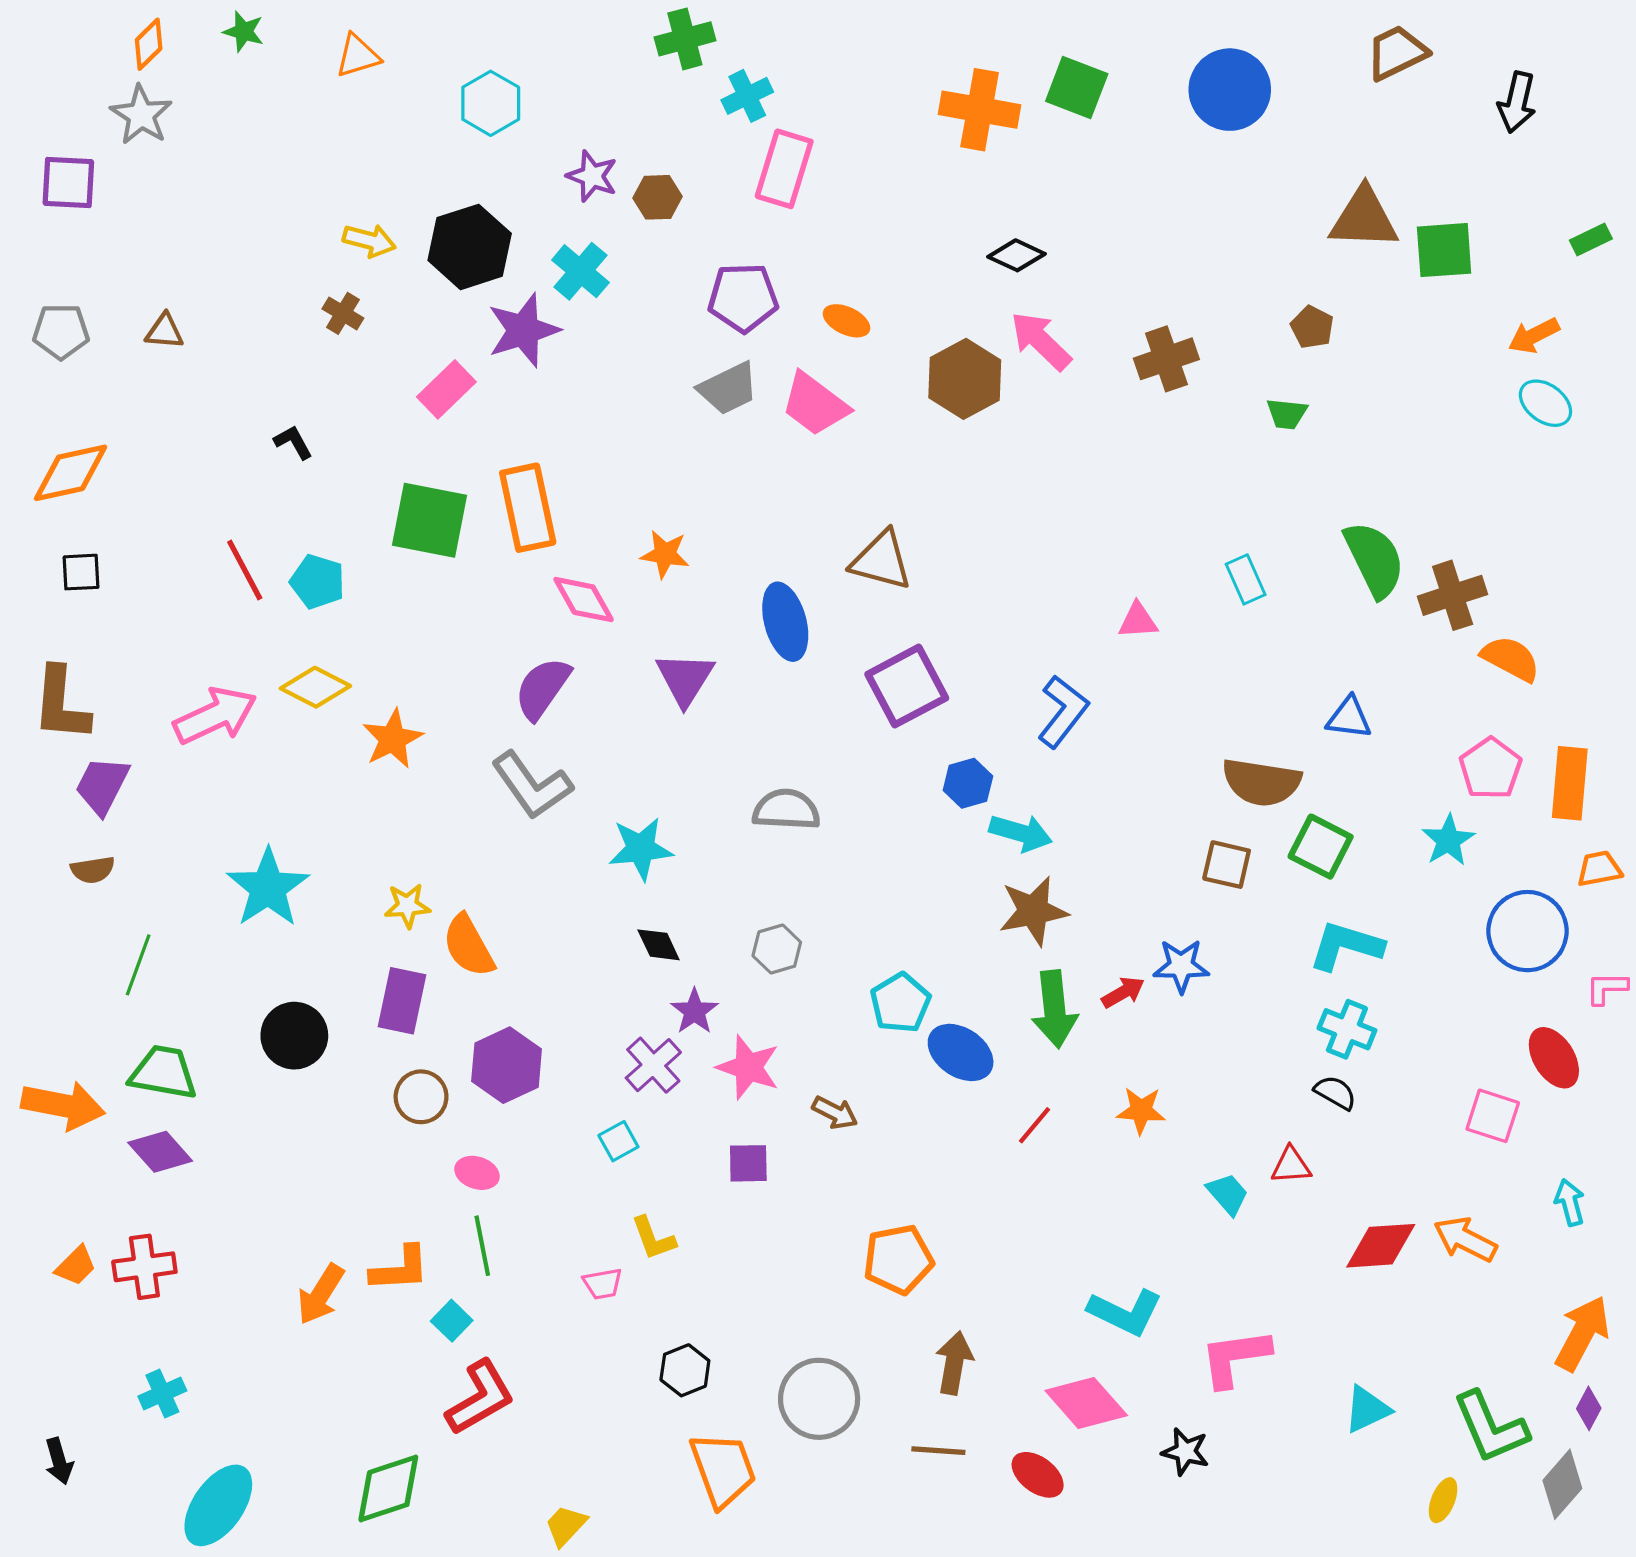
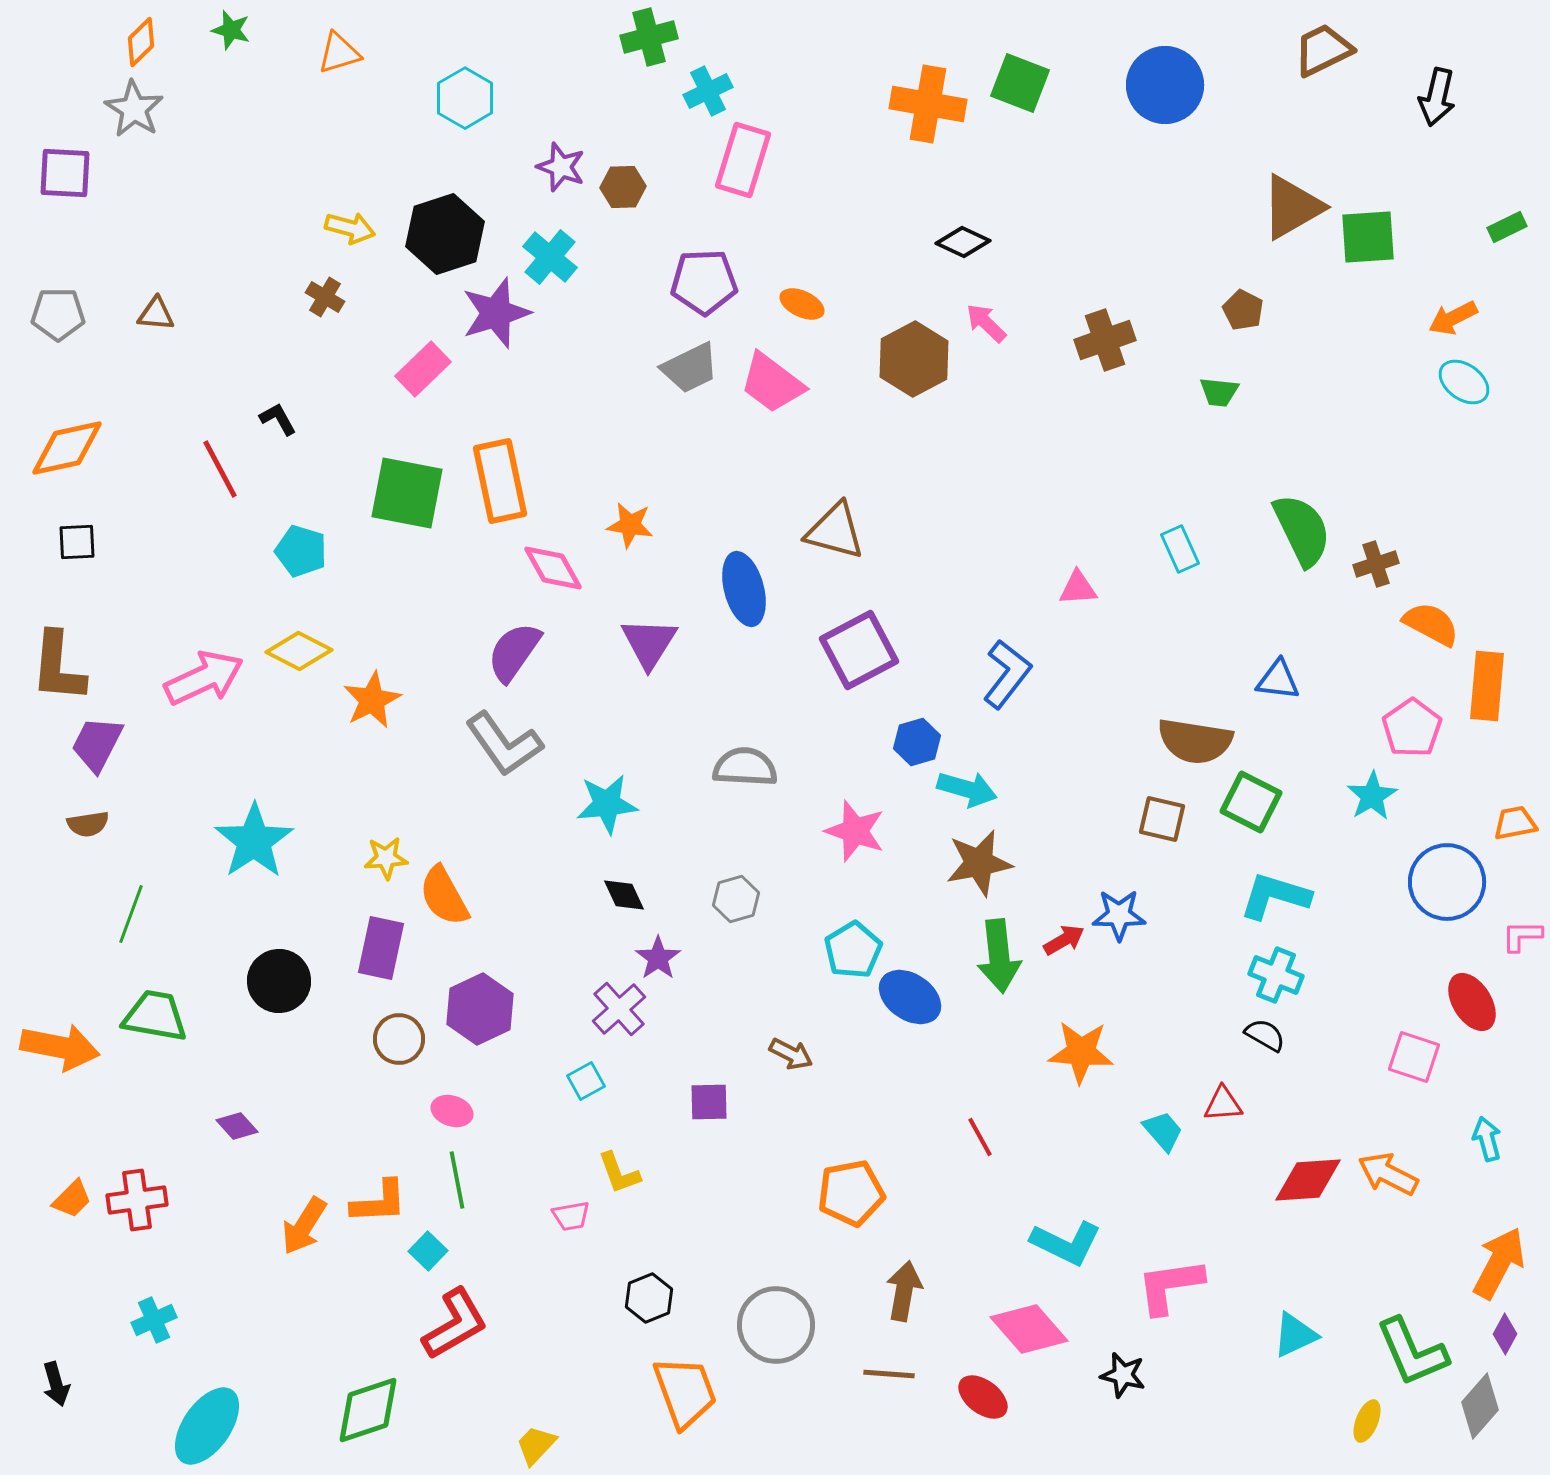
brown triangle: (1364, 218) -> (1292, 207), turned -32
pink arrow: (1041, 341) -> (986, 323), size x0.7
red line: (245, 570) -> (220, 469), moved
brown cross: (1453, 595) -> (1376, 564), size x0.7
orange rectangle: (1570, 783) -> (1487, 686), moved
pink star: (748, 1067) -> (855, 831), moved
orange star: (1141, 1111) -> (1081, 1052), size x1.4
red line: (1034, 1125) -> (980, 1137), moved, turned -69
purple diamond: (160, 1152) -> (237, 1126), moved, size x0.7

